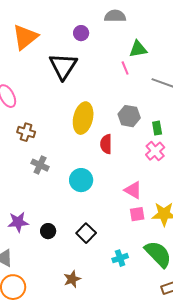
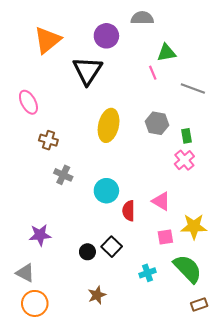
purple circle: (81, 33) -> (106, 36), size x1.5
red semicircle: (106, 144) -> (129, 211), moved
pink square: (137, 214) -> (165, 237), moved
black circle: (48, 231) -> (87, 252), moved

